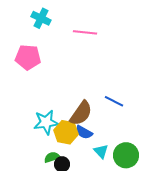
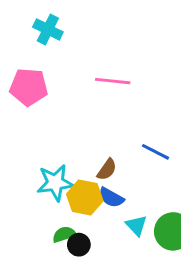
pink line: (85, 32) -> (113, 81), moved
brown semicircle: (81, 113) -> (107, 170), size x0.6

